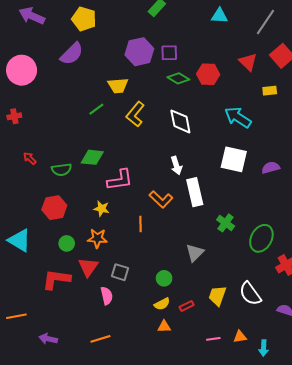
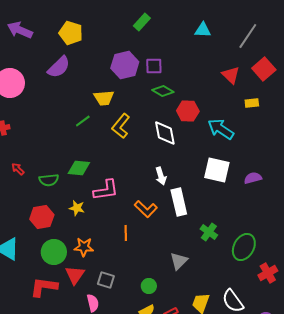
red hexagon: (208, 74) -> (188, 111), moved
yellow star: (102, 209) -> (77, 208), moved
green circle: (67, 243) -> (54, 252), size x1.6

